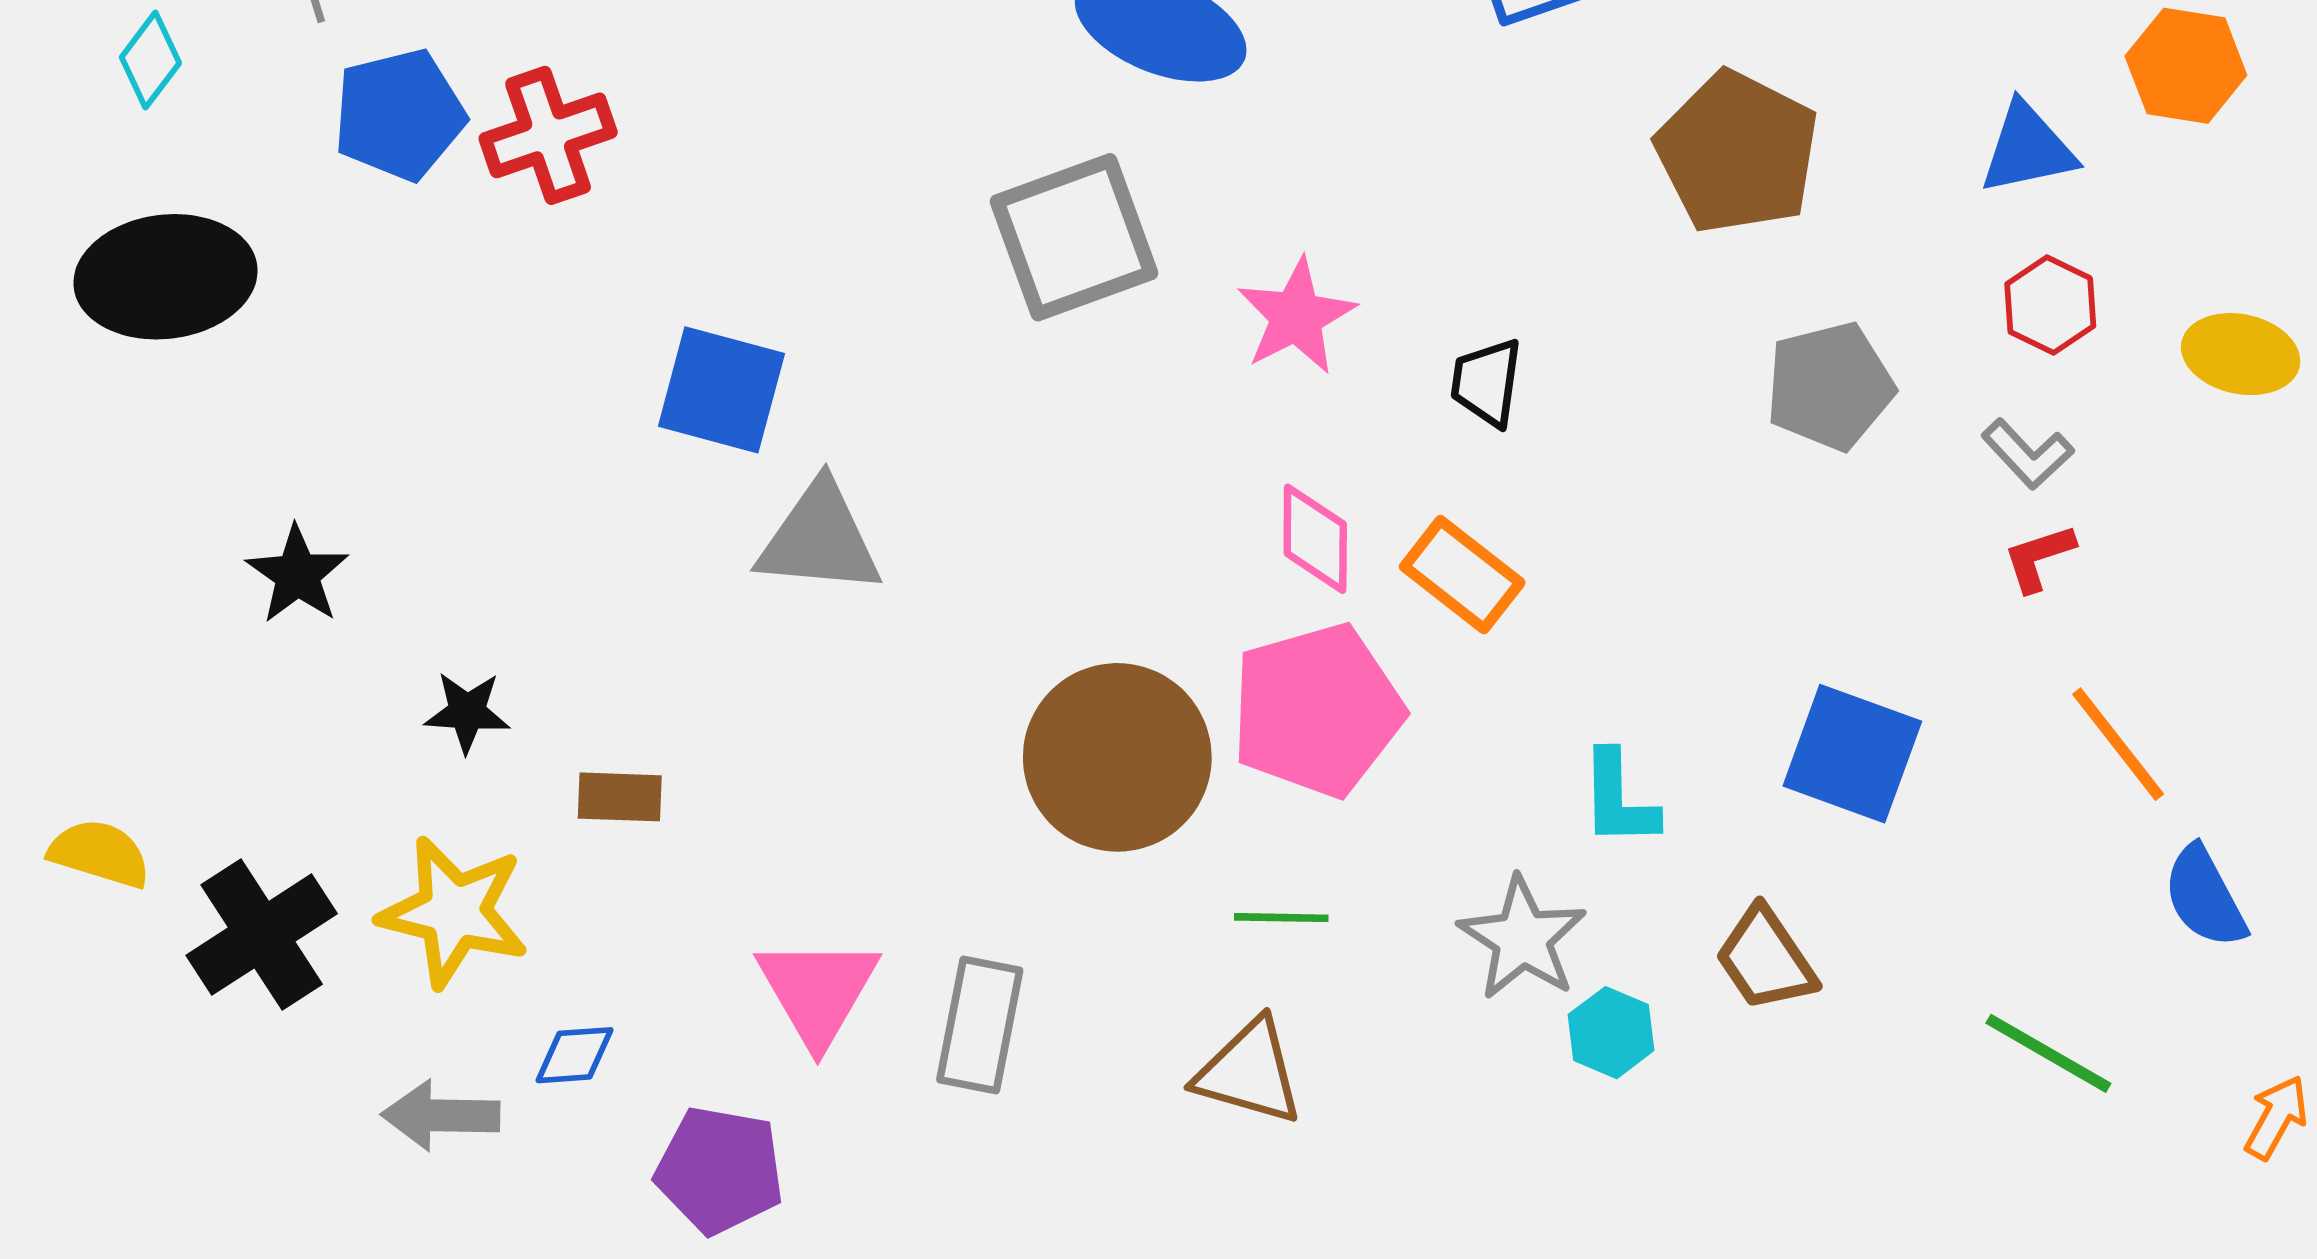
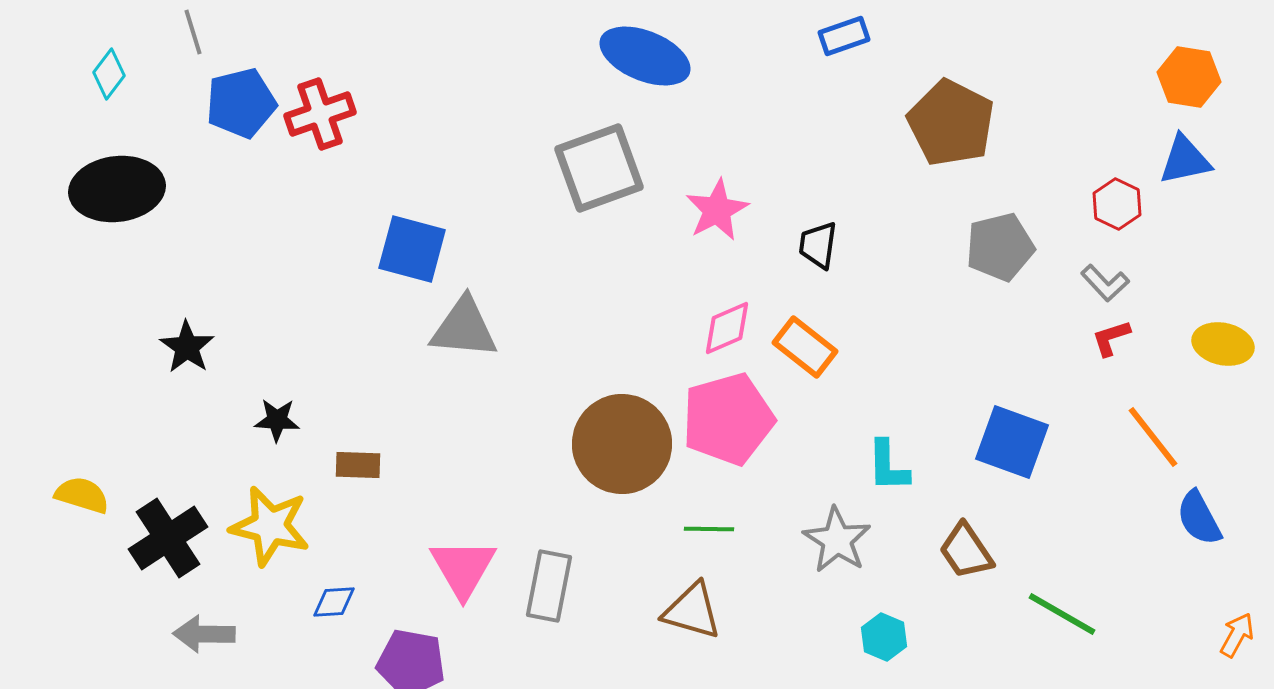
blue triangle: (2028, 149) -> (1185, 160), moved
yellow ellipse: (2241, 354) -> (1223, 344), moved
pink diamond: (1315, 539) -> (727, 328), turned 66
cyan hexagon: (1611, 1033) -> (884, 637), moved
green line: (2048, 1053) -> (1062, 614), moved
gray arrow: (441, 1115) -> (204, 634), moved

